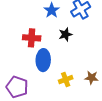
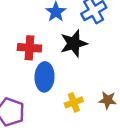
black star: (65, 34) -> (74, 43), size x1.5

